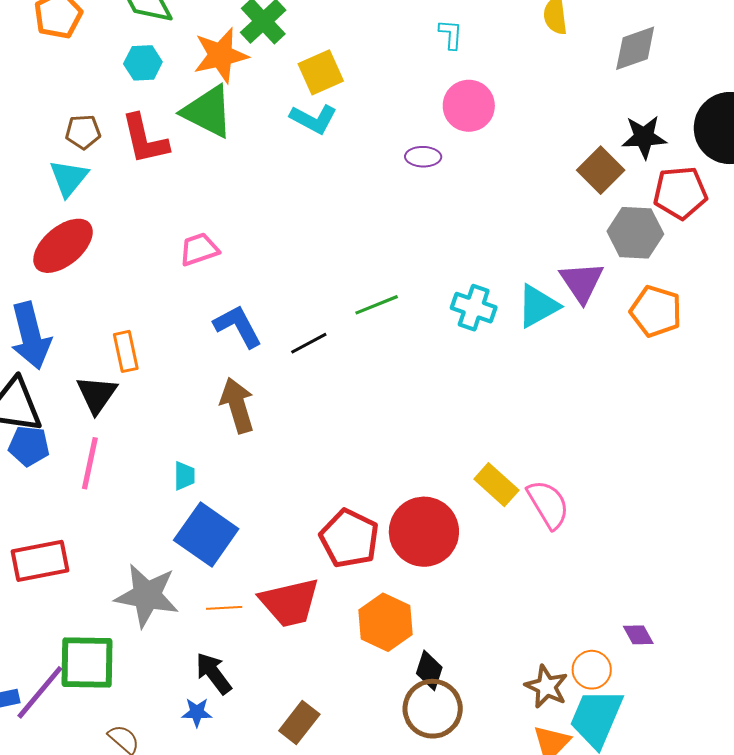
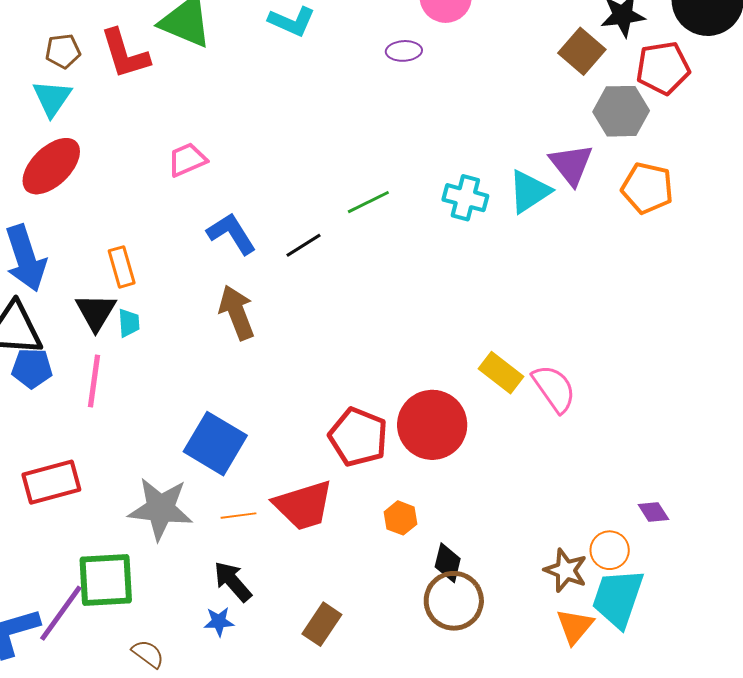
cyan trapezoid: (184, 476) -> (129, 323), moved
orange hexagon: (386, 622) -> (400, 518), size x0.6

